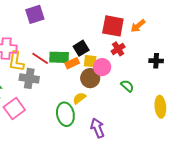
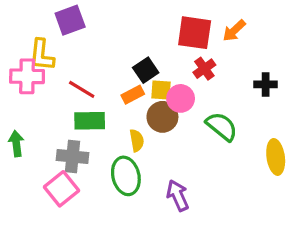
green rectangle: (59, 57) -> (90, 121), moved
yellow L-shape: (16, 61) -> (42, 55), moved
gray cross: (29, 78) -> (72, 156), moved
green semicircle: (127, 86) -> (222, 126), size x1.5
yellow semicircle: (79, 98) -> (137, 140), moved, turned 120
pink square: (14, 108) -> (61, 189), moved

